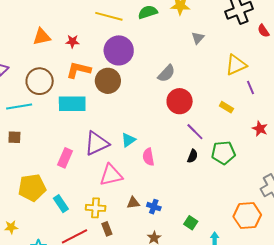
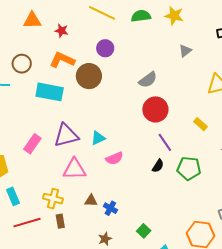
purple circle: (119, 50) -> (105, 48), size x0.6
brown circle: (40, 81) -> (22, 64), size x0.7
pink semicircle: (148, 157) -> (114, 158), turned -114
cyan rectangle: (61, 204) -> (13, 196), moved

